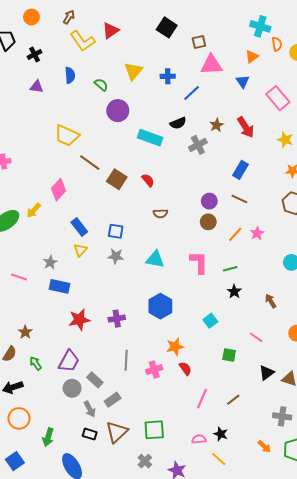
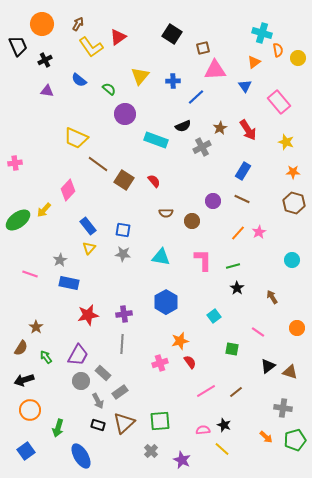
orange circle: (31, 17) -> (42, 24), size x1.5
blue semicircle: (70, 75) -> (79, 80), turned 133
brown circle: (208, 222) -> (192, 221), moved
gray line: (126, 360) -> (122, 344), moved
pink line: (202, 399) -> (206, 391), turned 36

